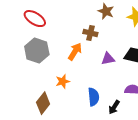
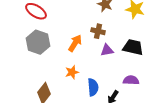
brown cross: (90, 33) -> (98, 31), moved
orange star: (63, 81) -> (72, 72), moved

